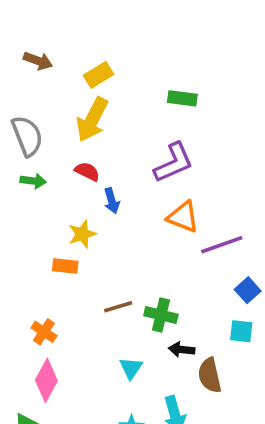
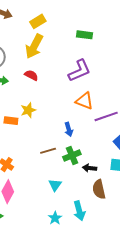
blue arrow: (112, 201) -> (69, 129), moved
orange rectangle: (65, 266) -> (11, 121), moved
green cross: (161, 315) -> (72, 155), turned -36
black arrow: (182, 350) -> (90, 168), moved

